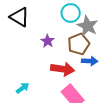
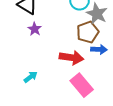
purple star: (48, 41) -> (35, 29), moved

